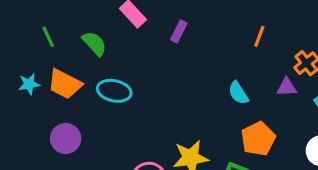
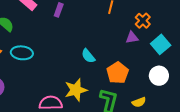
cyan semicircle: (238, 93) -> (88, 56), moved

